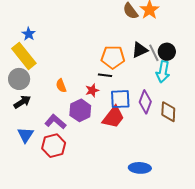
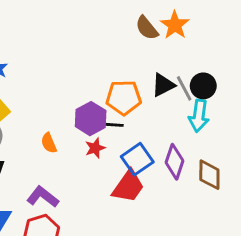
blue square: (120, 99) -> (137, 159), turned -30
purple hexagon: (80, 110) -> (91, 119), moved

